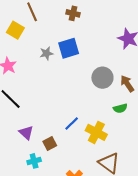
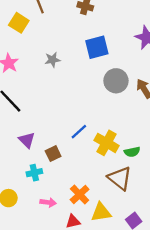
blue square: (69, 48) -> (97, 47), moved
gray star: (46, 53) -> (52, 60), moved
green semicircle: (120, 108) -> (132, 152), moved

